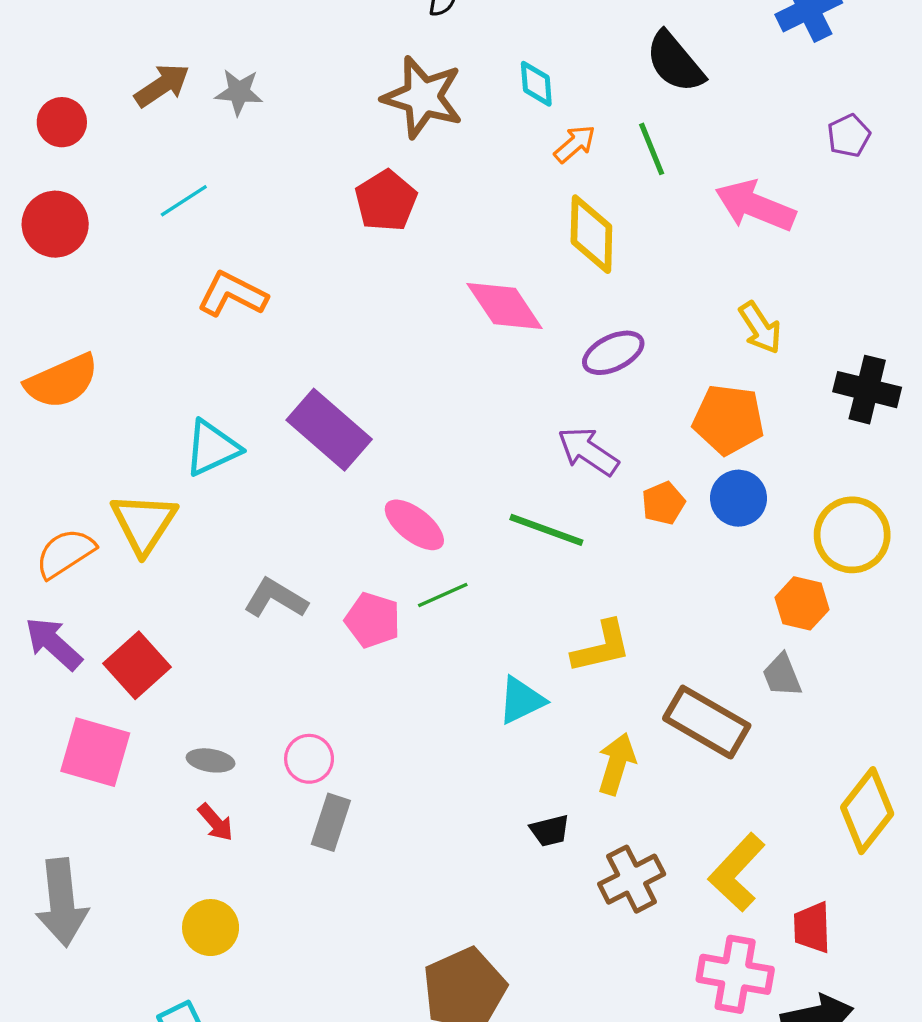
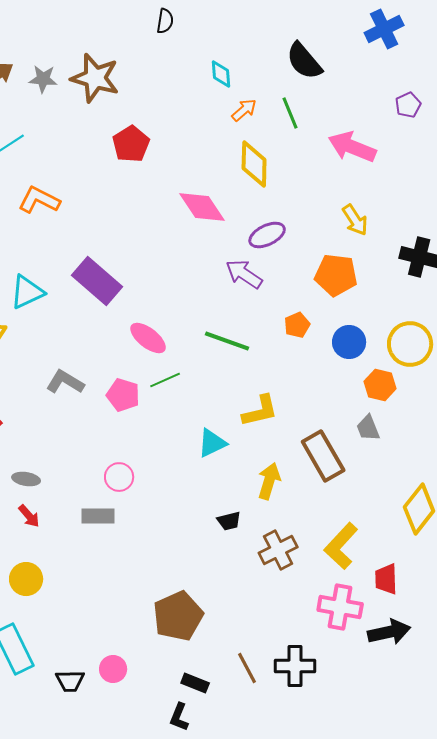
brown star: (423, 97) -> (95, 78), moved
purple arrow: (588, 451) -> (244, 274), moved
blue circle: (738, 498) -> (349, 342), moved
brown rectangle: (707, 722) -> (323, 456), turned 30
pink circle: (309, 759) -> (119, 477), moved
gray rectangle: (331, 822) -> (98, 516), turned 72

